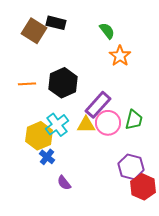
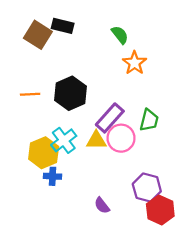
green trapezoid: (134, 120) -> (149, 120), moved
blue cross: (47, 157) -> (53, 176), turned -35
purple semicircle: (64, 183) -> (102, 206), moved

